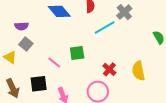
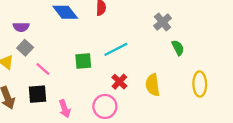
gray cross: (124, 12) -> (163, 22), moved
cyan line: (105, 27) -> (116, 49), moved
pink line: (54, 62) -> (43, 69), moved

